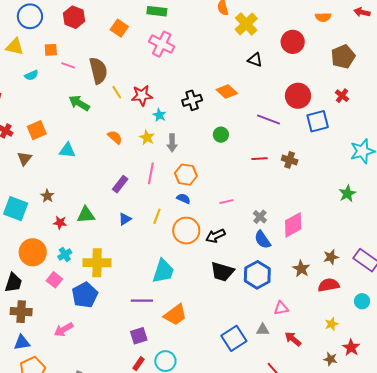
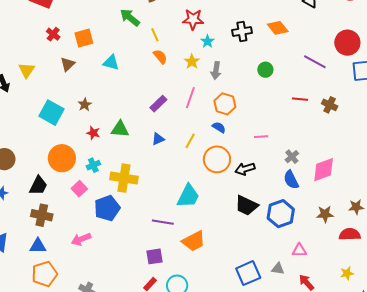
yellow line: (117, 92) -> (155, 35), moved
brown star: (301, 269) -> (325, 214), turned 30

